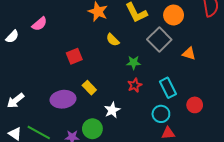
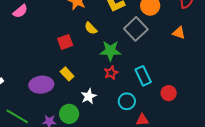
orange triangle: (189, 54) -> (179, 33), moved
red square: (74, 56) -> (65, 42), moved
green star: (134, 63) -> (110, 51), size x1.5
cyan circle: (161, 114) -> (127, 101), moved

